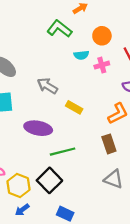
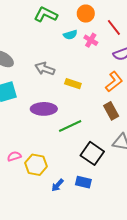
pink cross: (102, 65) -> (91, 40), turned -32
black square: (49, 180) -> (92, 153), moved
blue arrow: (22, 210) -> (58, 185), moved

